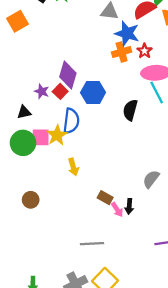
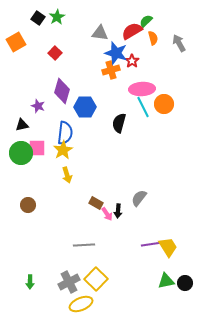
red star: (145, 51) -> (132, 61), moved
red square: (60, 91) -> (55, 53), moved
yellow star: (57, 135) -> (63, 150), moved
gray semicircle: (151, 179) -> (139, 198), moved

